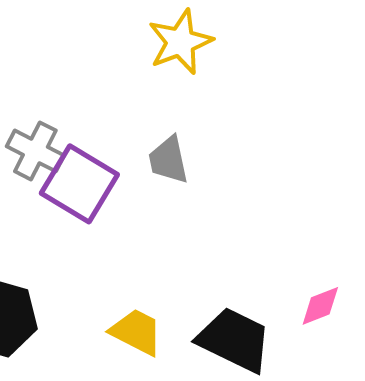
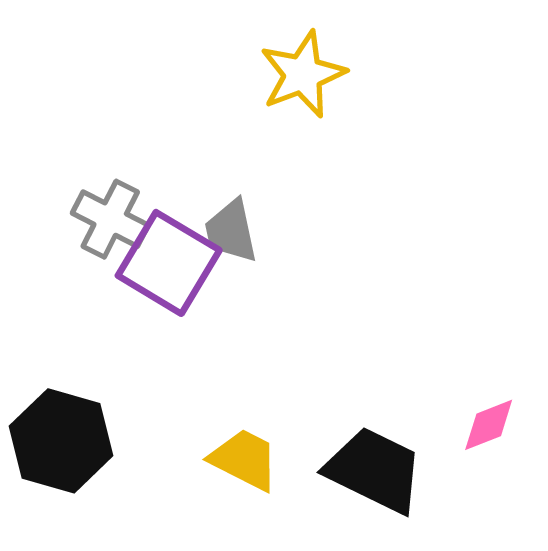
gray trapezoid: (168, 160) -> (231, 231), moved

